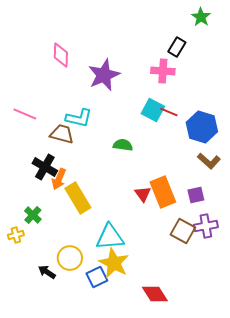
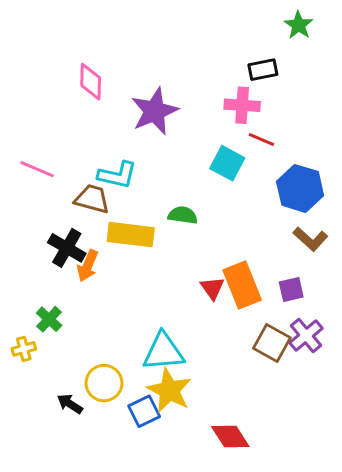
black rectangle: (177, 47) -> (263, 70), turned 48
red line: (169, 112) -> (261, 139), moved
yellow rectangle: (78, 198) -> (131, 235), moved, turned -52
purple cross: (206, 226) -> (306, 336), turned -30

